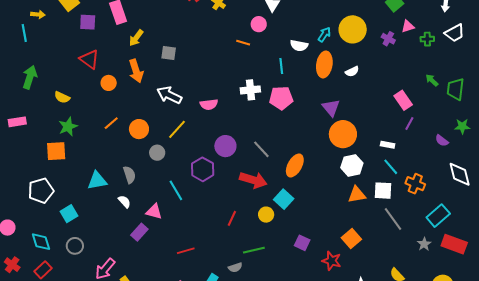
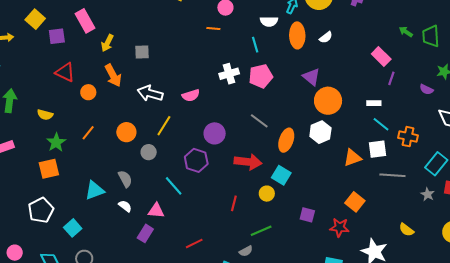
orange line: (111, 123) -> (88, 133), moved
gray line: (261, 149) -> (259, 121), moved
white hexagon: (352, 165) -> (320, 132), moved
gray line: (393, 219) -> (392, 175), turned -40

